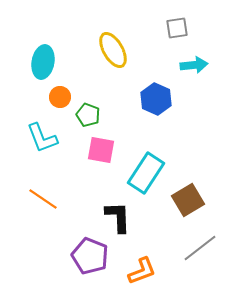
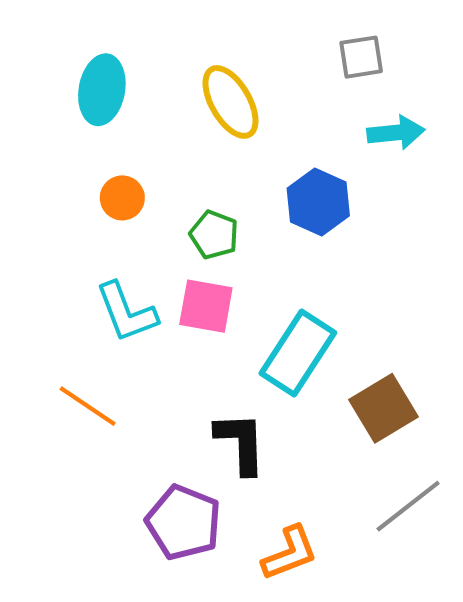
cyan ellipse: (43, 62) -> (102, 90), moved
green pentagon: (88, 115) -> (214, 235), moved
cyan L-shape: (42, 138) -> (126, 312), moved

